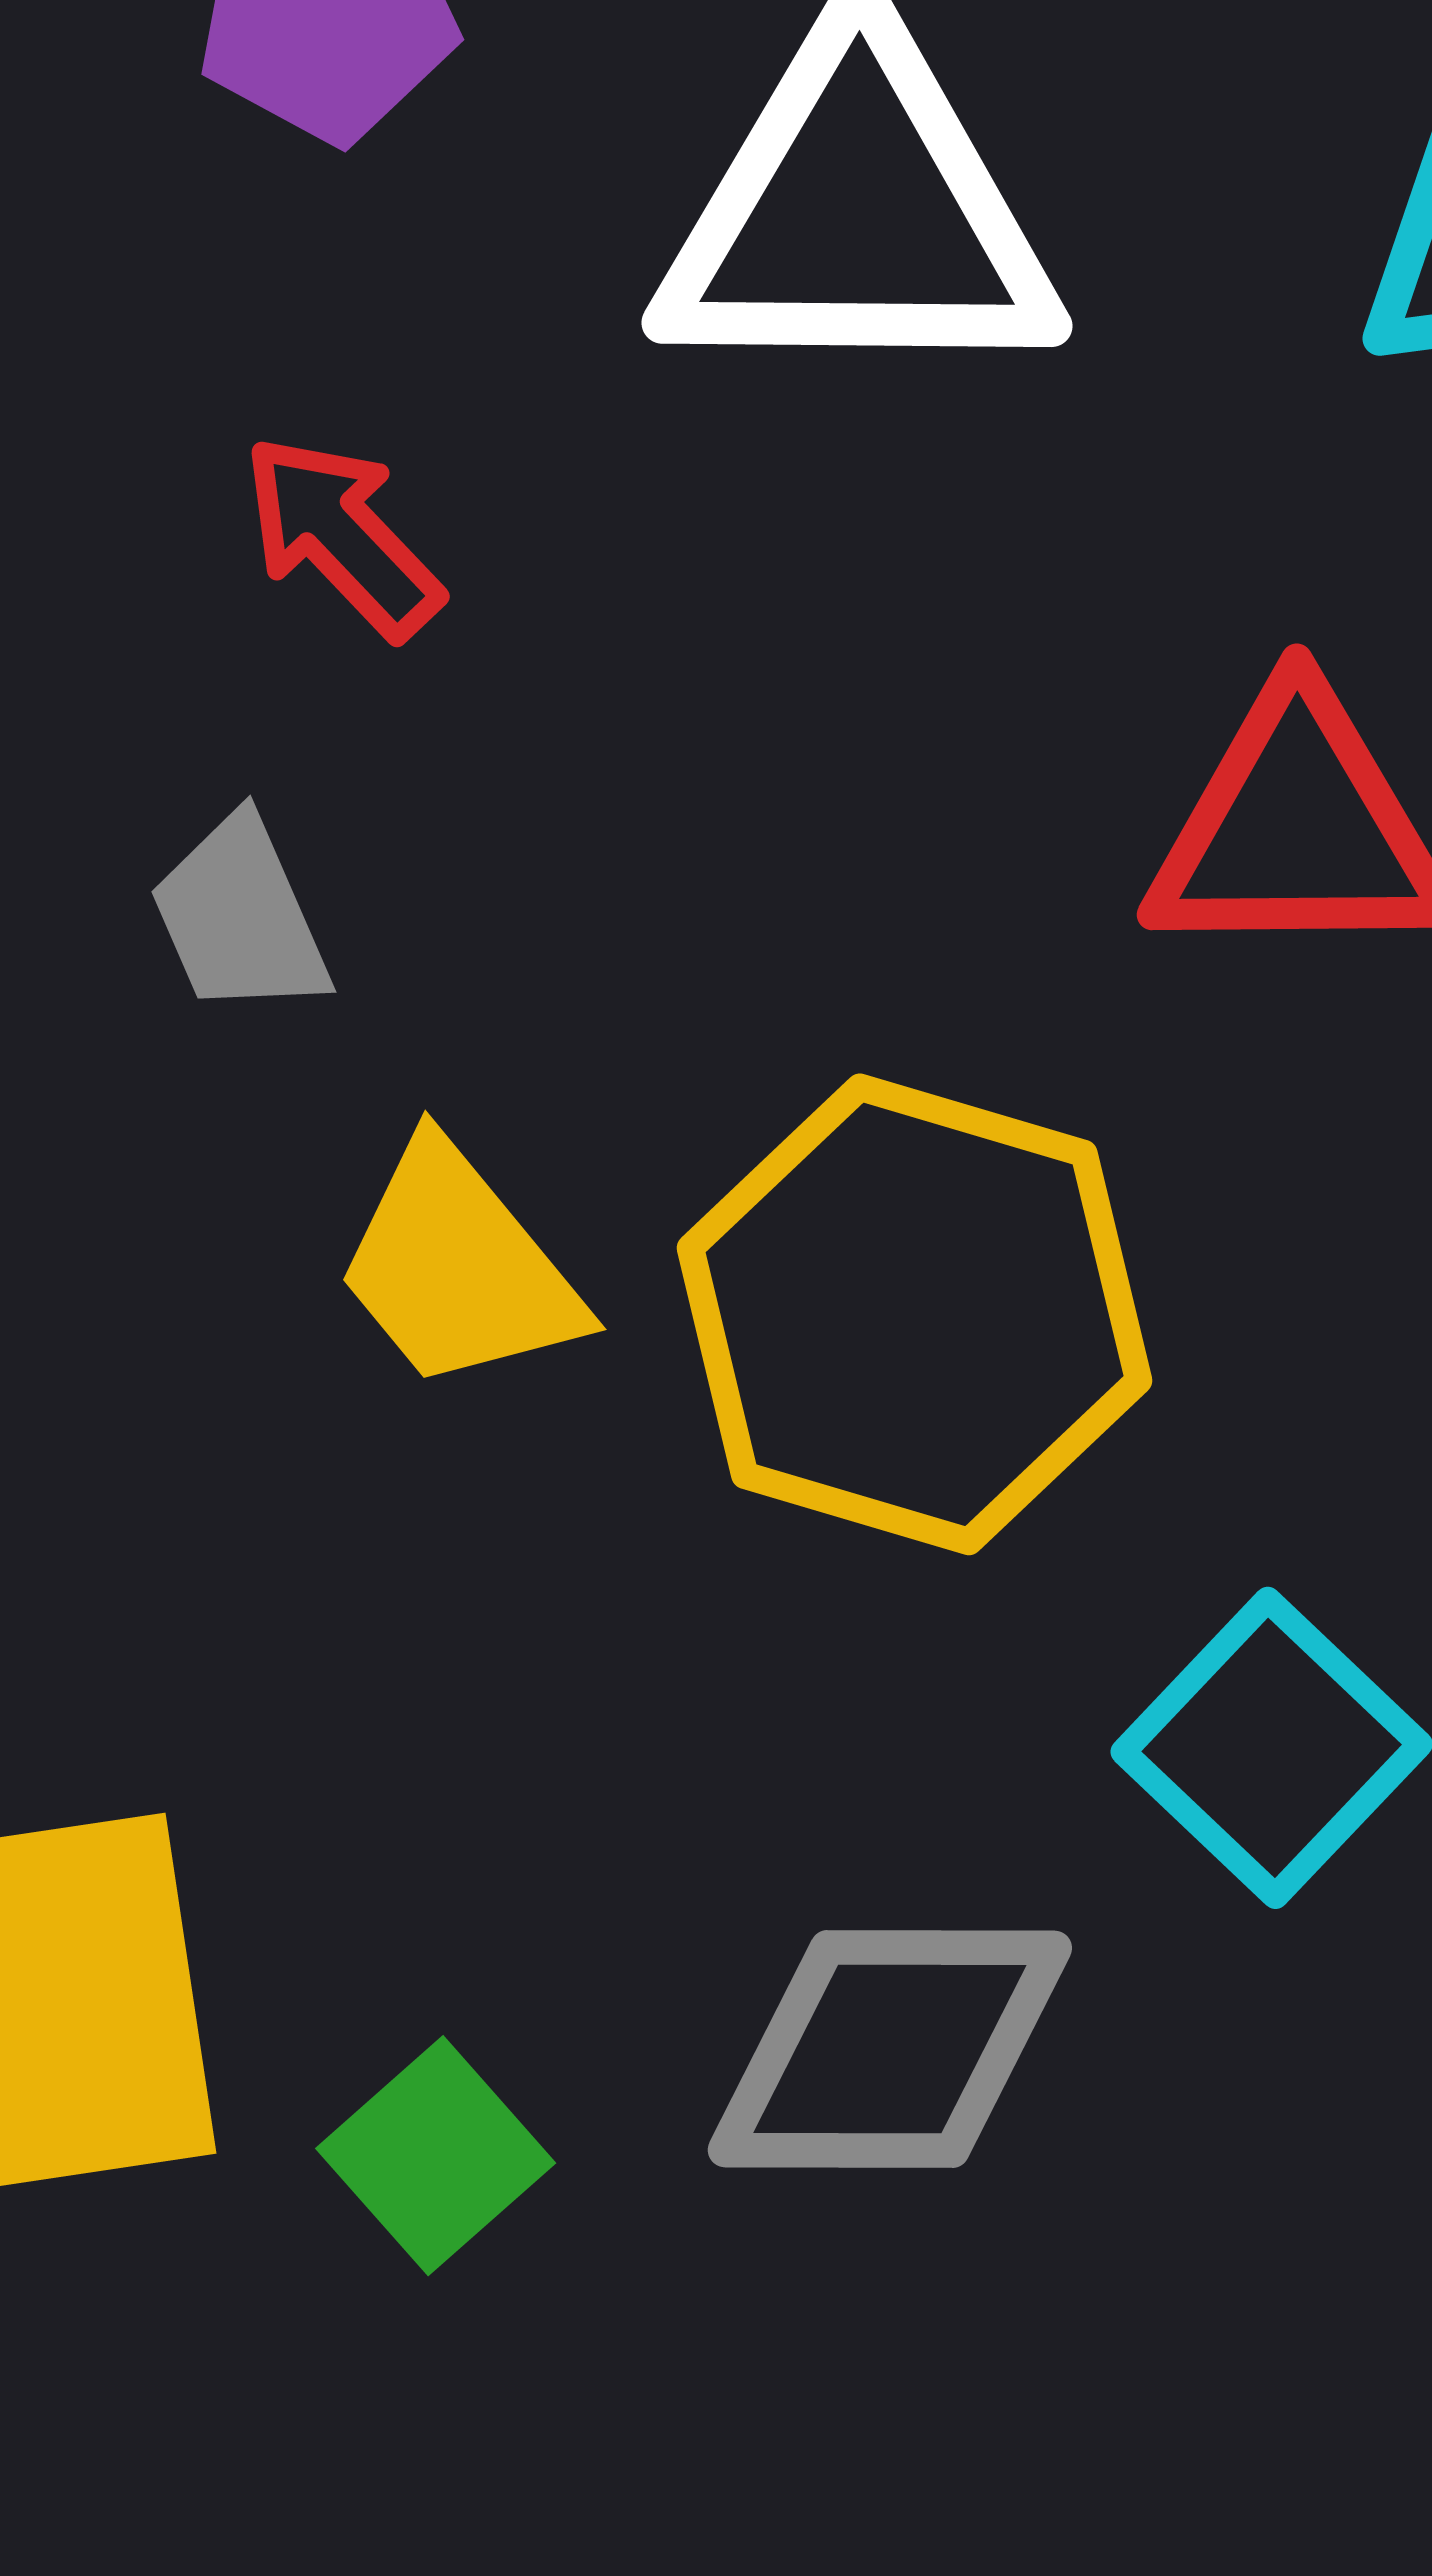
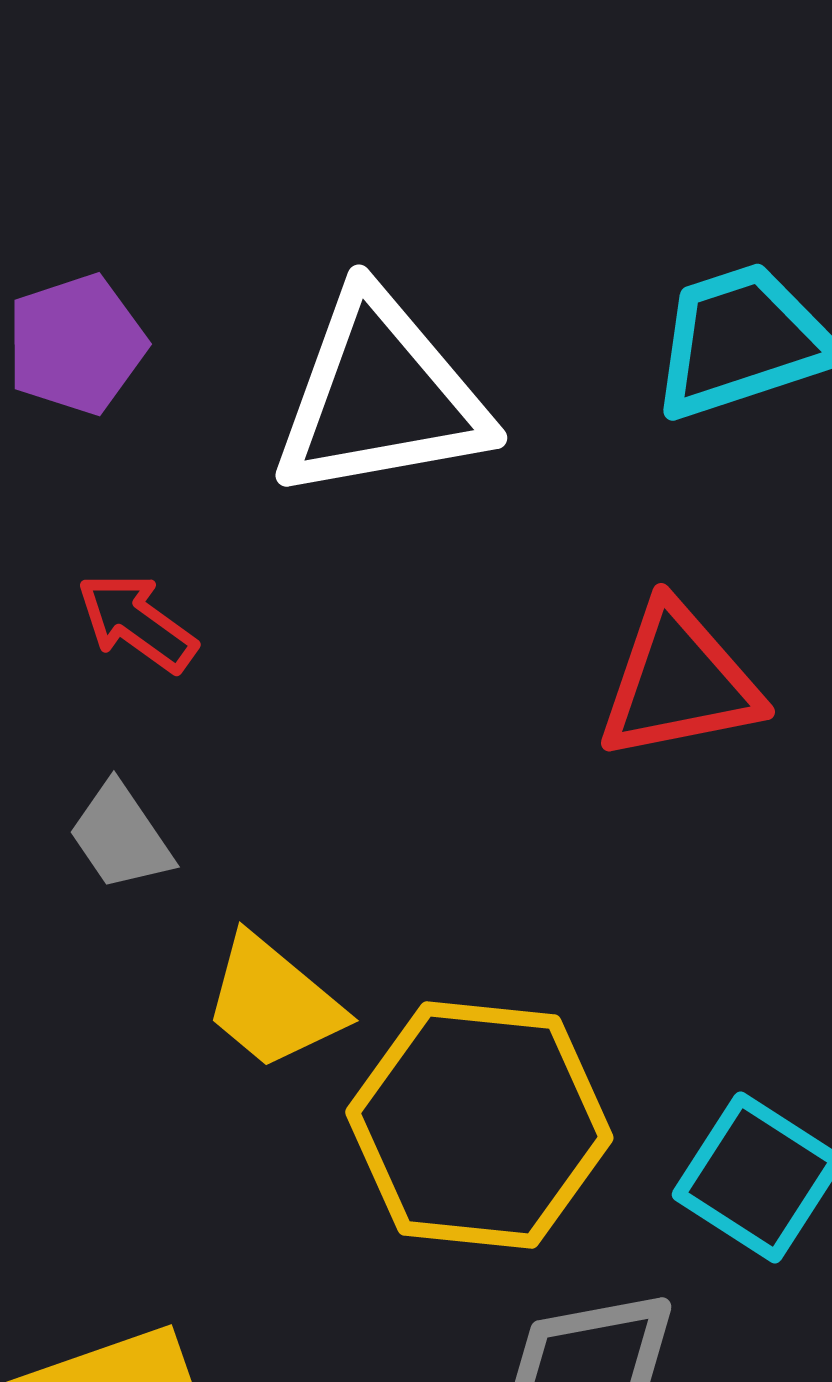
yellow hexagon: (914, 1314) -> (479, 1125), moved

